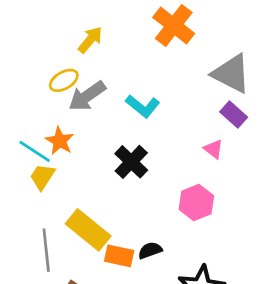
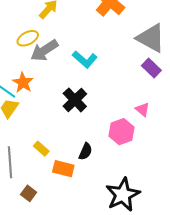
pink triangle: (213, 149) -> (142, 110), moved
yellow rectangle: (88, 230) -> (41, 149), size x0.5
black semicircle: (150, 250) -> (85, 151), moved, turned 132

